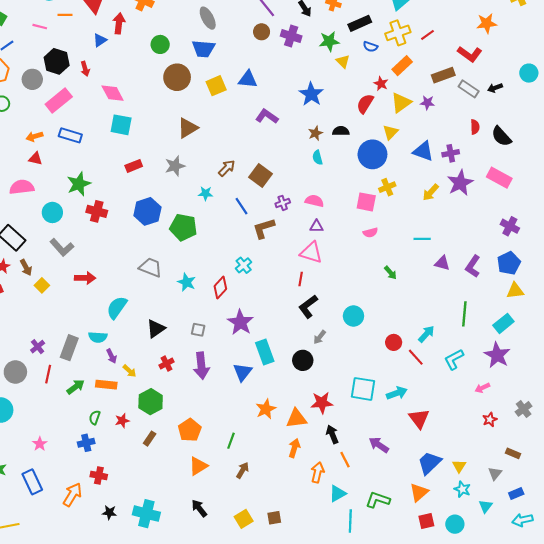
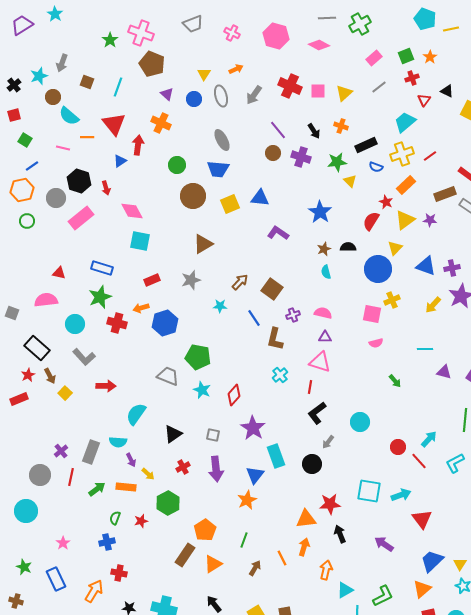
blue rectangle: (70, 135) -> (102, 268), moved
orange arrow: (34, 136) -> (141, 308), moved
green pentagon: (183, 227) -> (198, 357), moved
brown L-shape: (264, 228) -> (275, 339), turned -60
cyan cross: (244, 265) -> (280, 375), moved
orange star: (266, 409) -> (247, 500), moved
brown rectangle: (150, 439) -> (185, 555), moved, size x1.6
orange line: (345, 460) -> (282, 558), moved
green L-shape: (378, 500) -> (383, 596), turned 135

